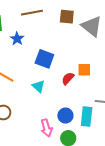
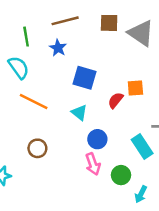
blue star: (17, 39) -> (58, 48), moved
blue circle: (65, 116) -> (97, 139), moved
cyan rectangle: (87, 117) -> (142, 146), turned -36

